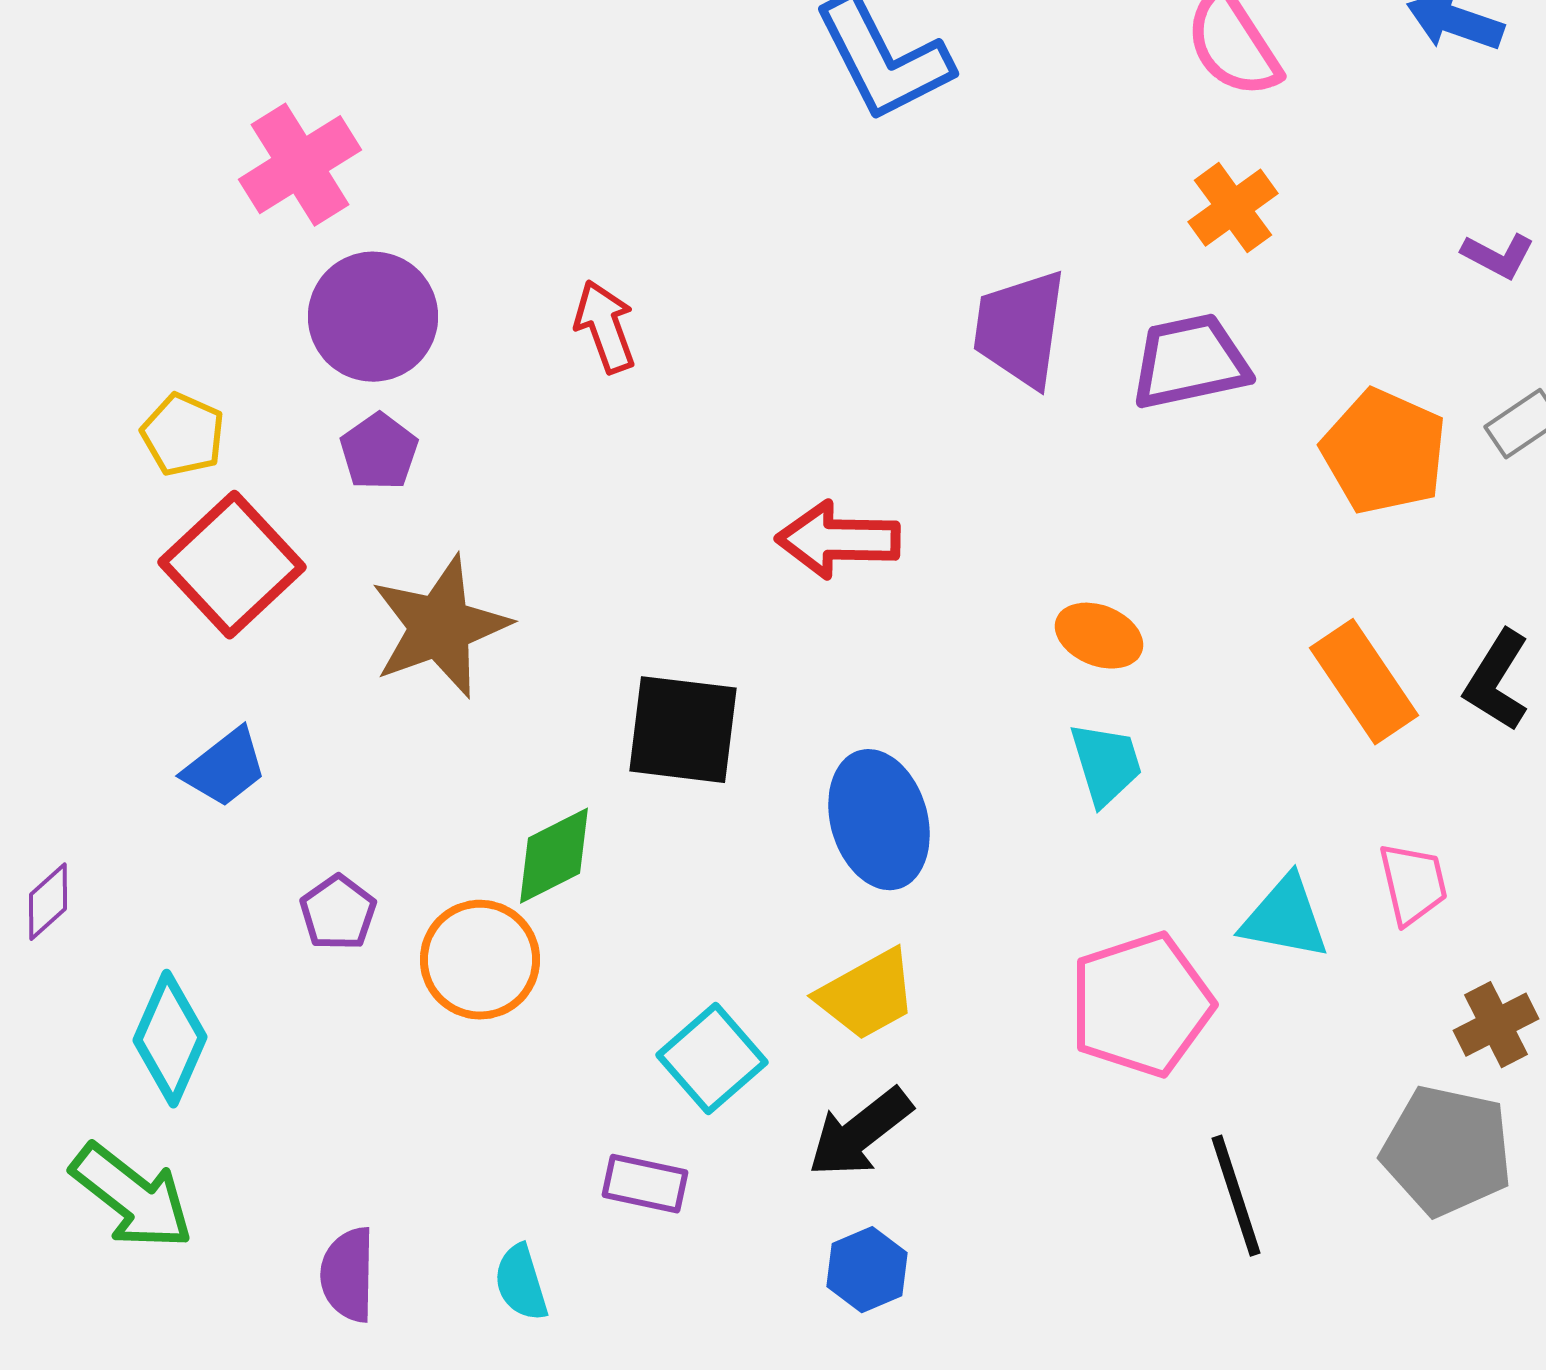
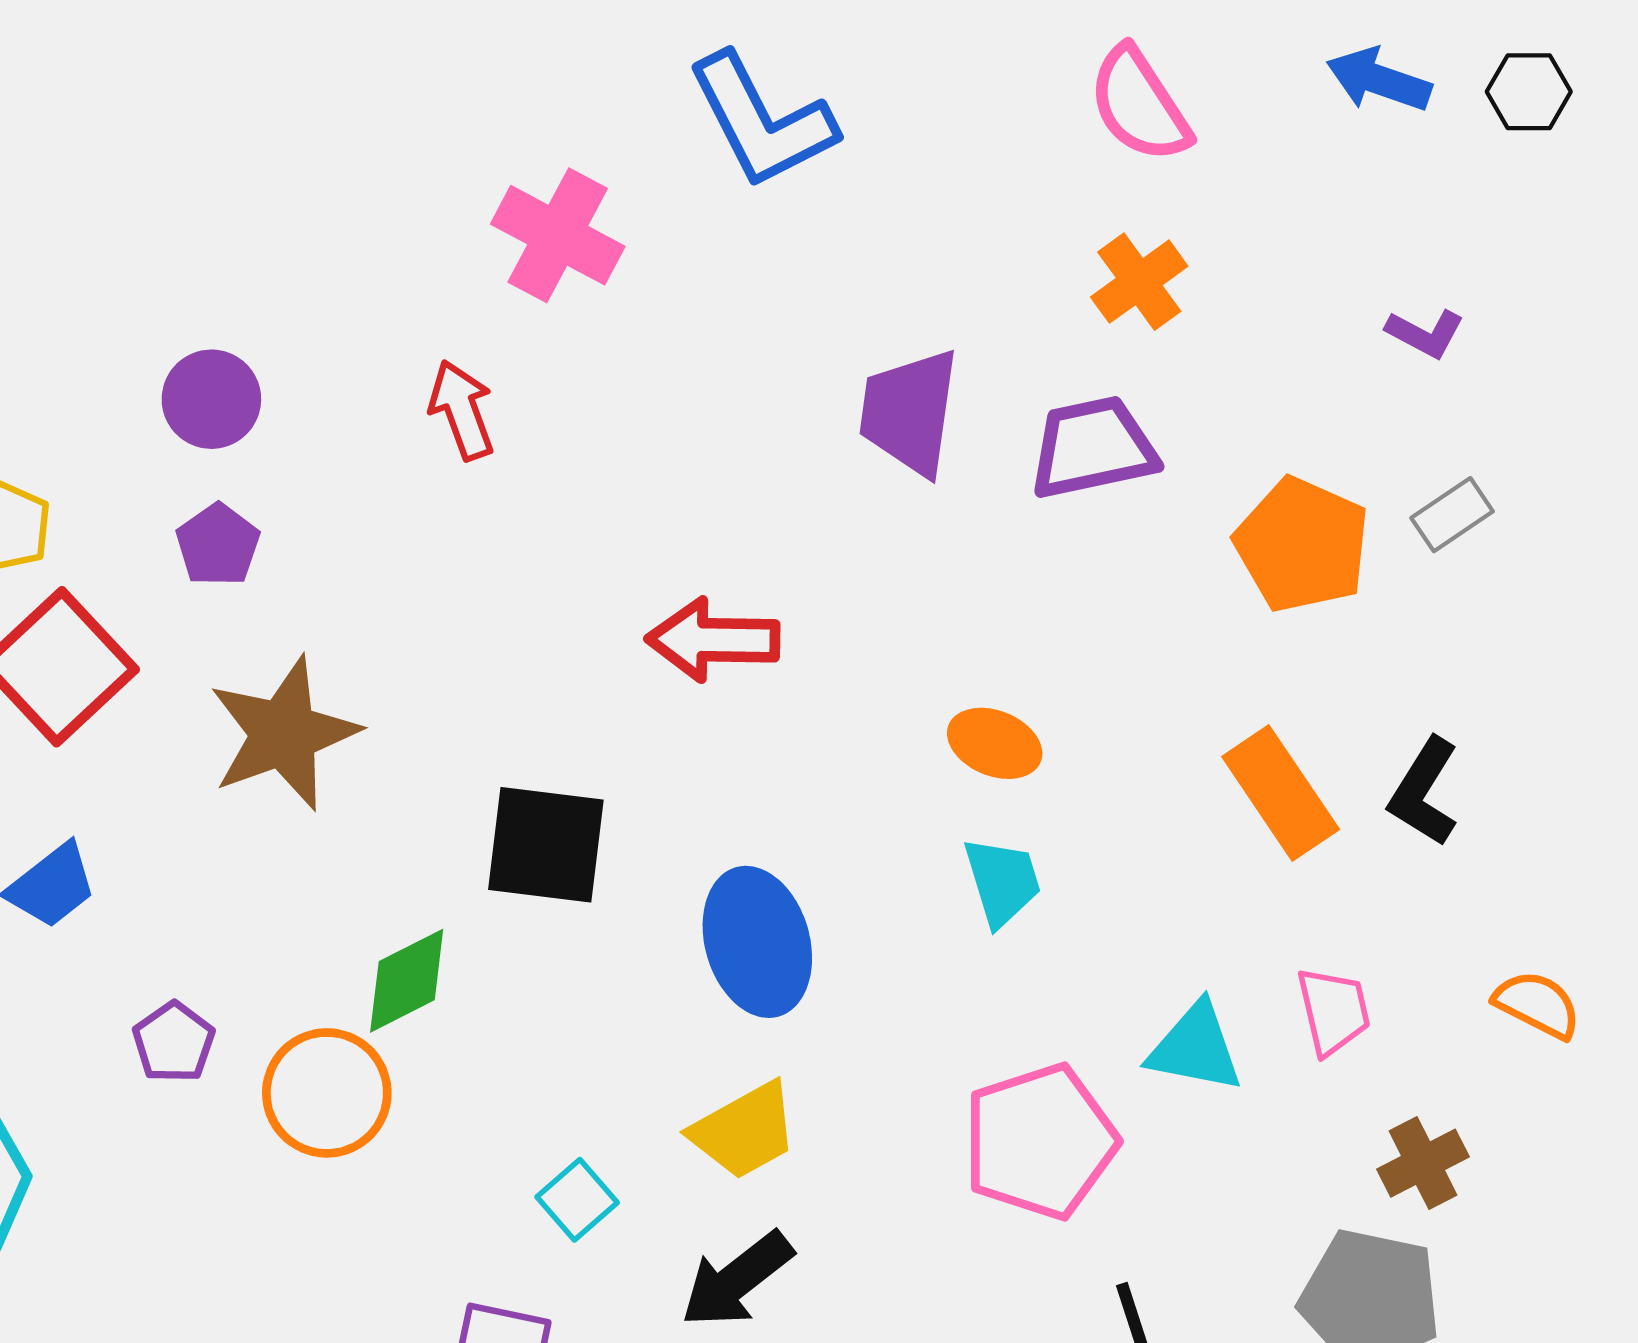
pink cross: (300, 165) -> (558, 235), moved, turned -30
purple circle: (373, 317) -> (211, 399), size x0.7
cyan square: (712, 1059) -> (577, 1200), size x0.7

